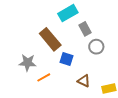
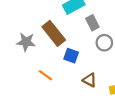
gray star: (28, 63) -> (26, 42), moved
orange line: (44, 77) -> (46, 75), turned 64

